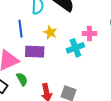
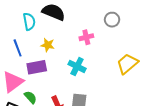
cyan cross: (75, 48) -> (77, 66), moved, turned -30

